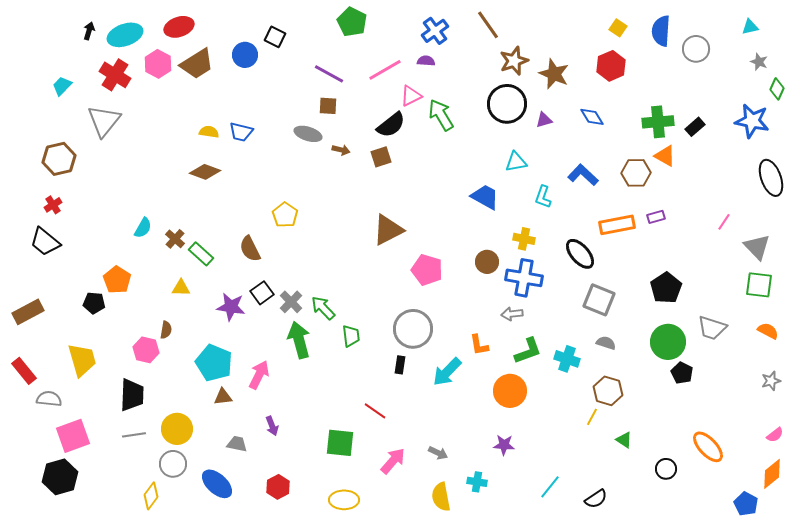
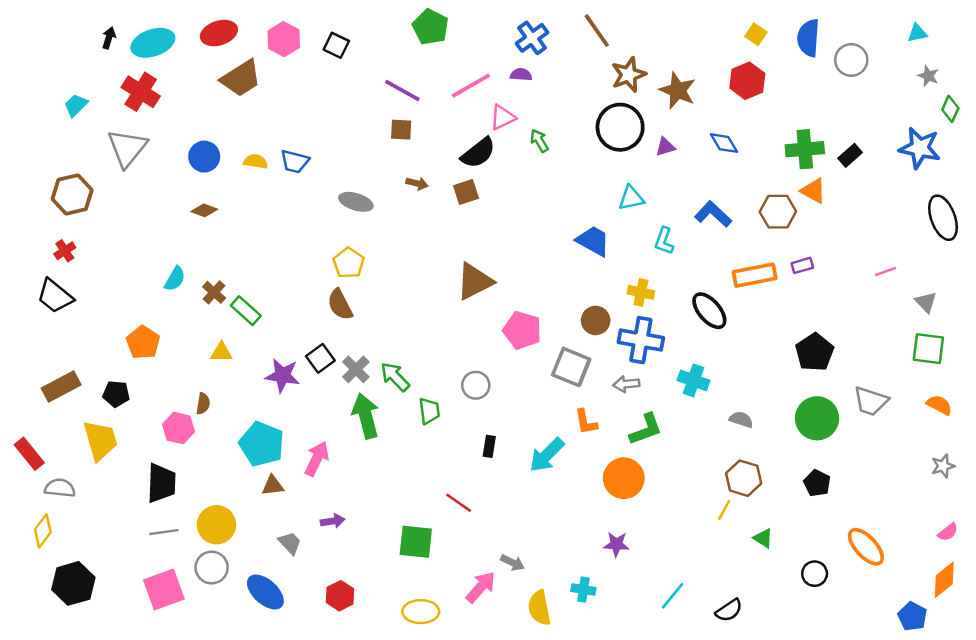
blue circle: (245, 55) -> (204, 157), moved
pink hexagon: (158, 64) -> (284, 39), moved
green arrow: (441, 115) -> (539, 141), size x0.6
gray ellipse: (308, 134) -> (356, 202), moved
brown diamond: (205, 172) -> (204, 210), moved, size x0.7
pink line: (724, 222) -> (886, 272), turned 36
gray triangle: (757, 247) -> (926, 302), size x0.7
brown semicircle: (250, 249) -> (340, 305), moved
gray square: (599, 300) -> (571, 367), moved
black pentagon: (94, 303) -> (116, 394), moved
brown rectangle: (28, 312) -> (61, 386), moved
gray circle: (413, 329) -> (476, 385), moved, size x0.6
cyan cross: (567, 359) -> (693, 380), moved
black pentagon: (682, 373) -> (817, 483), moved
purple arrow: (272, 426) -> (333, 521), turned -78
pink square: (73, 436) -> (164, 590), moved
gray trapezoid: (237, 444) -> (290, 543), turned 35
gray arrow: (438, 453) -> (512, 563), moved
pink arrow: (393, 461) -> (481, 587), moved
yellow diamond: (151, 496) -> (43, 531), moved

